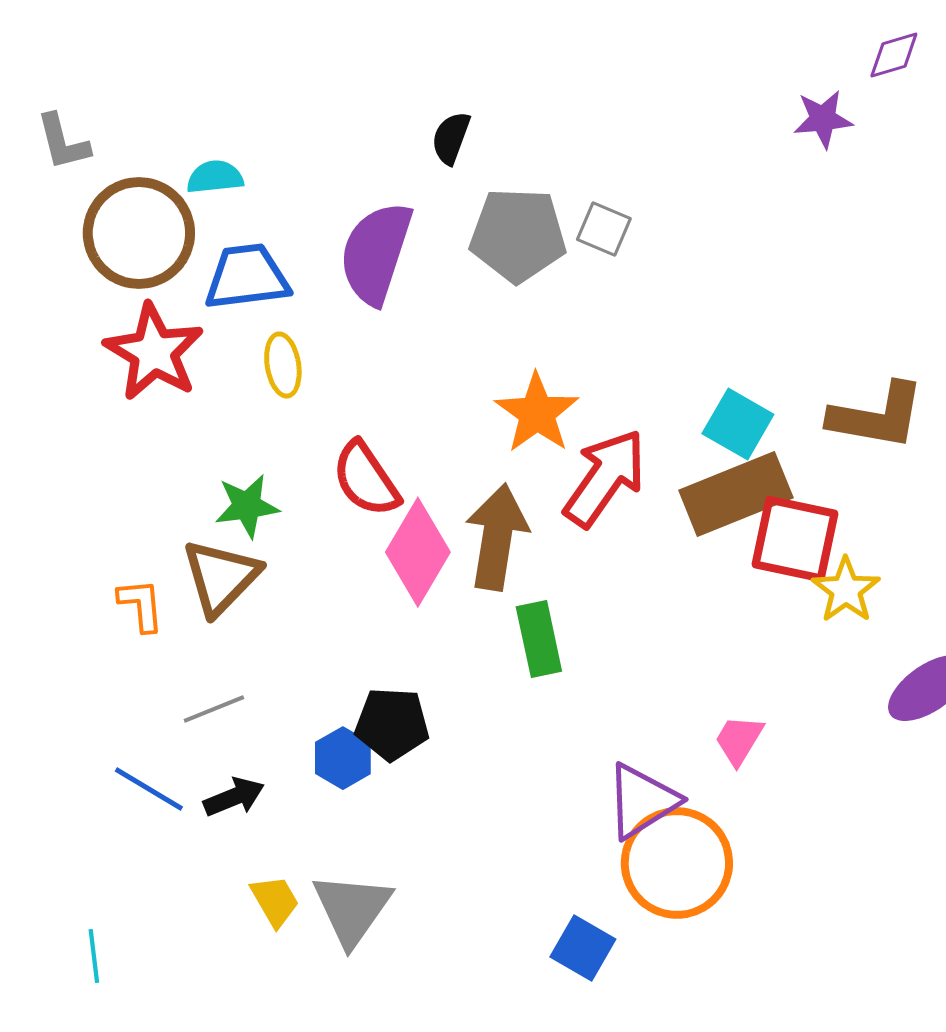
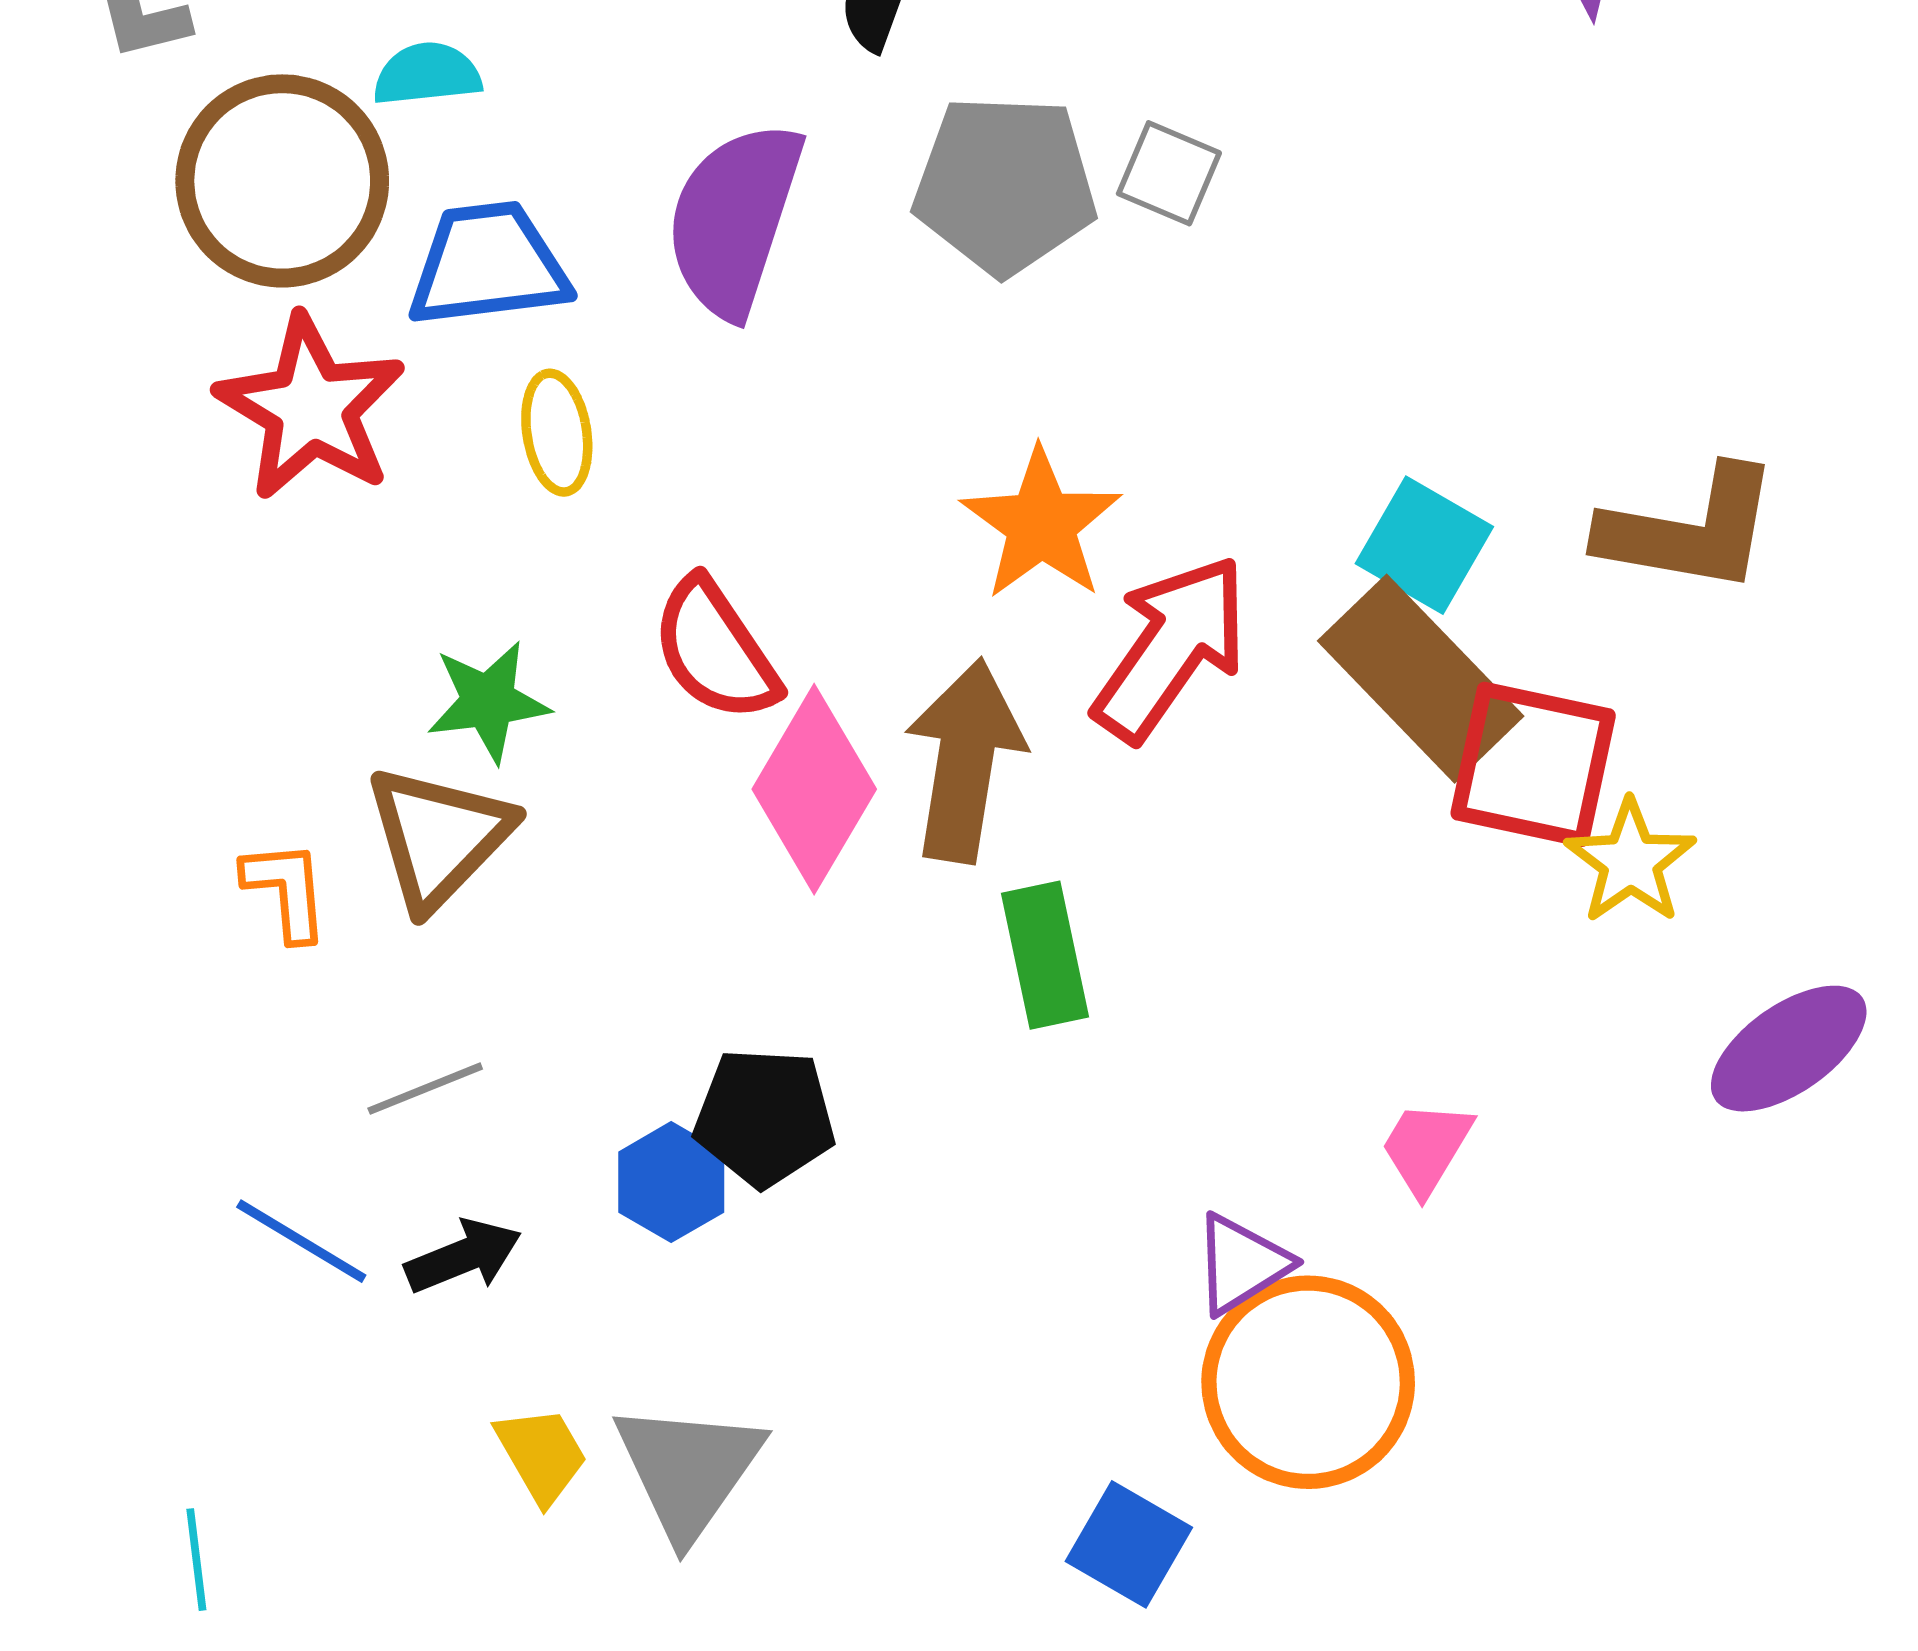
brown rectangle: (736, 494) -> (1421, 679), turned 68
purple triangle: (642, 801) -> (1241, 1264), size x0.7

